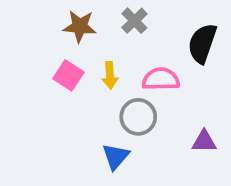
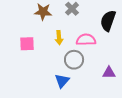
pink square: (68, 75) -> (27, 44), moved, turned -35

